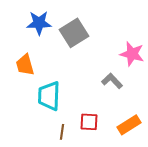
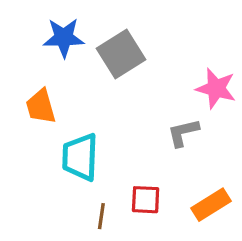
gray L-shape: (112, 81) -> (183, 133), turned -60

